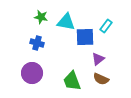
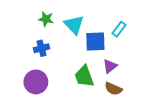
cyan triangle: (66, 22) -> (74, 25), turned 36
blue cross: (37, 43) -> (41, 48), turned -32
green trapezoid: (72, 81) -> (84, 76), moved

